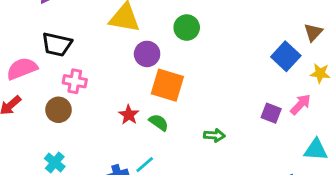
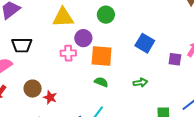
blue square: (286, 56) -> (145, 43), moved
pink cross: (75, 81) -> (68, 53), moved
red star: (129, 115) -> (50, 97), moved

